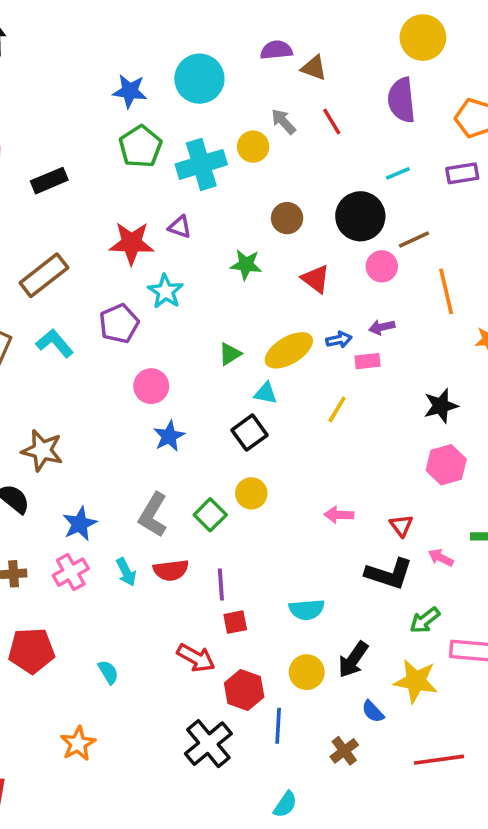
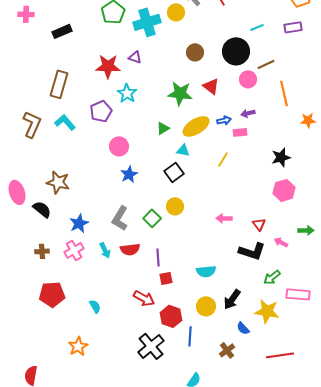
green star: (246, 265) -> (180, 93), moved, size x1.4
brown rectangle: (44, 275) -> (59, 84), turned -36

